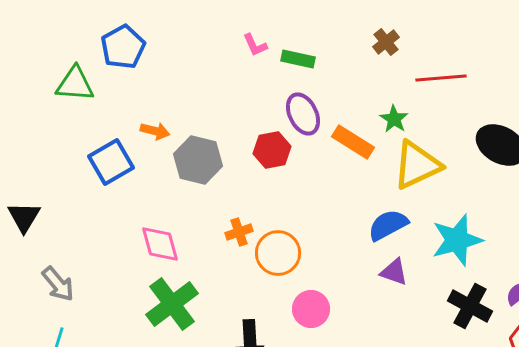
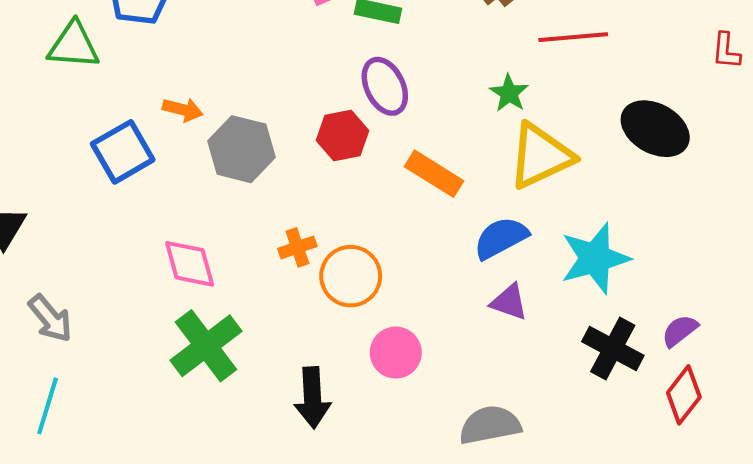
orange rectangle: (353, 142) -> (434, 174), moved

